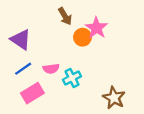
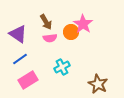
brown arrow: (65, 16) -> (46, 22), moved
pink semicircle: (51, 69) -> (50, 38), moved

